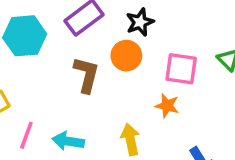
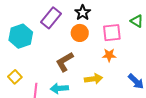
brown L-shape: (86, 75) -> (65, 62), moved, turned -120
yellow arrow: (130, 139) -> (94, 79), turned 108

